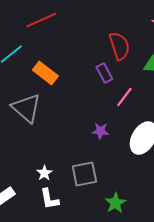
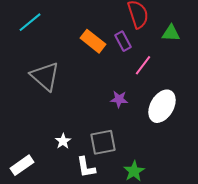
orange rectangle: (45, 73) -> (93, 41), moved
white L-shape: (49, 199) -> (86, 167), moved

